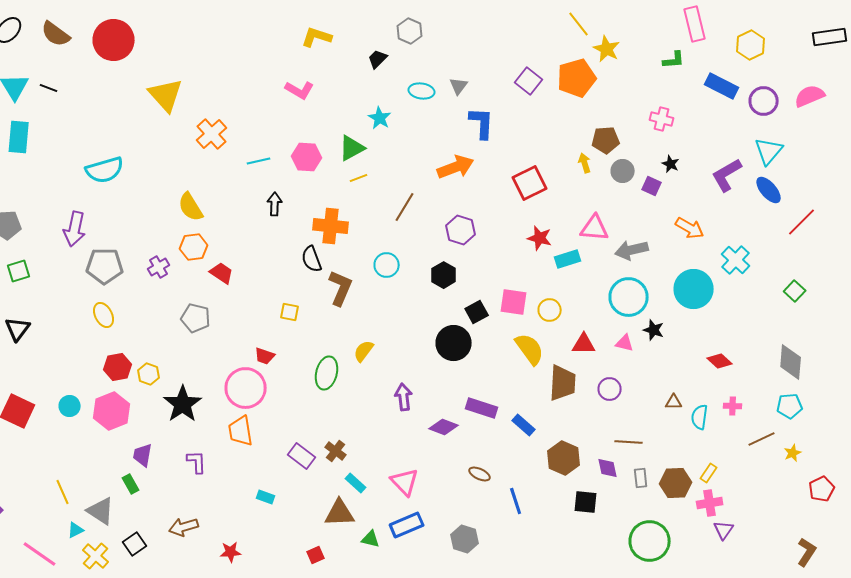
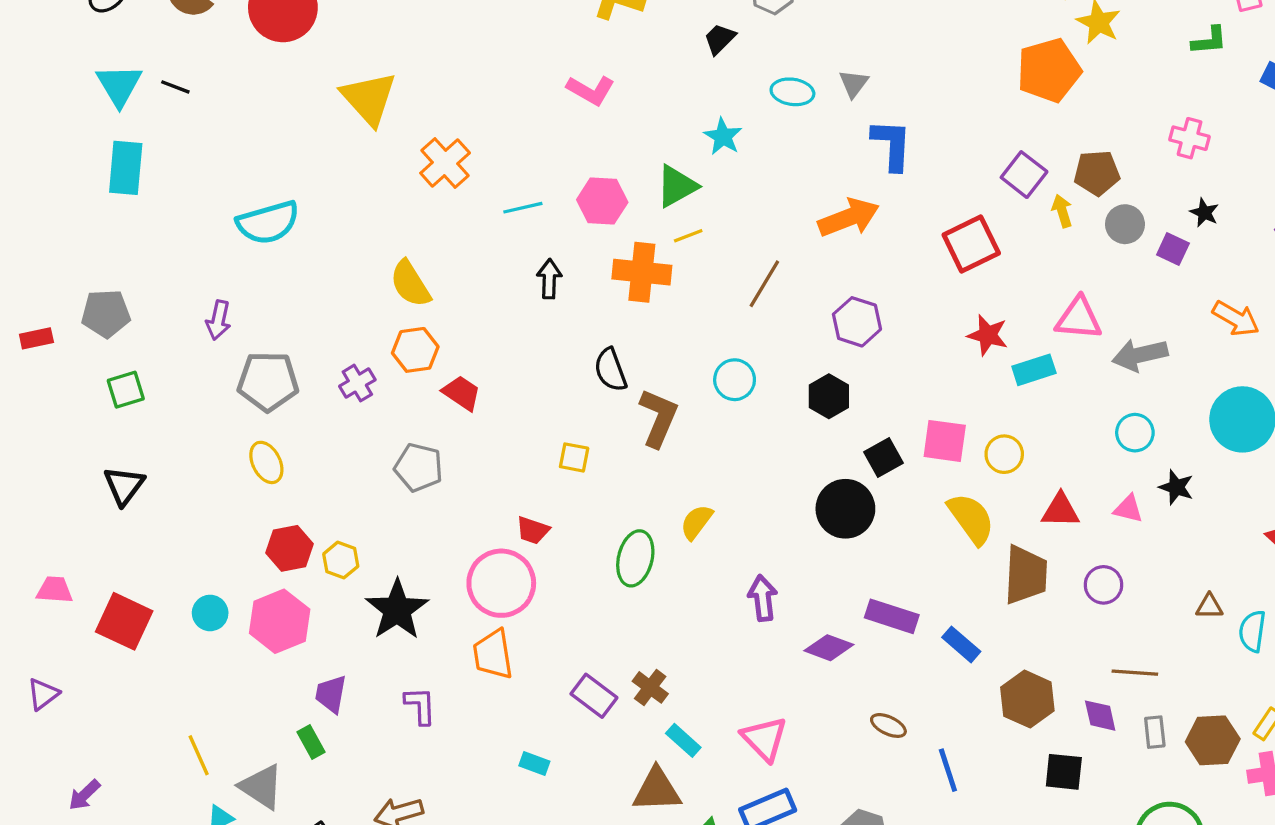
purple square: (529, 81) -> (1024, 175), moved
orange cross: (331, 226) -> (642, 272), moved
purple arrow: (75, 229) -> (218, 320), size x0.7
cyan circle: (629, 297) -> (1135, 433), size x0.6

